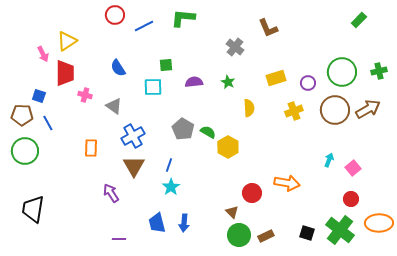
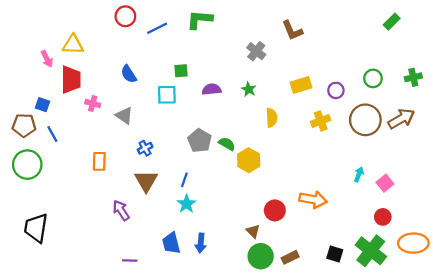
yellow triangle: (67, 41) -> (73, 45), turned 35
green circle: (342, 72) -> (373, 78), size x0.6
blue cross: (133, 136) -> (145, 148), size x0.6

